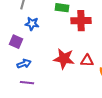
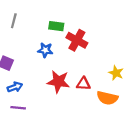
red cross: (81, 21) -> (77, 40), turned 30
blue star: (32, 24) -> (45, 50), moved

